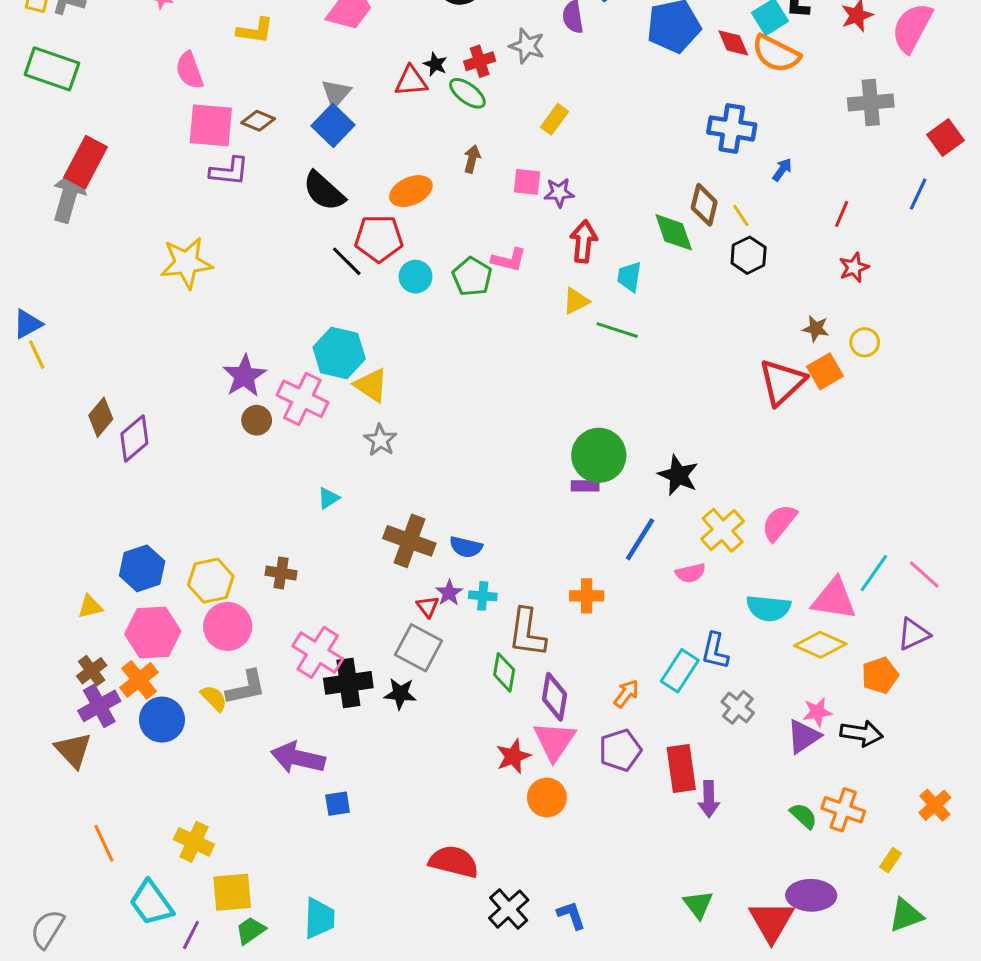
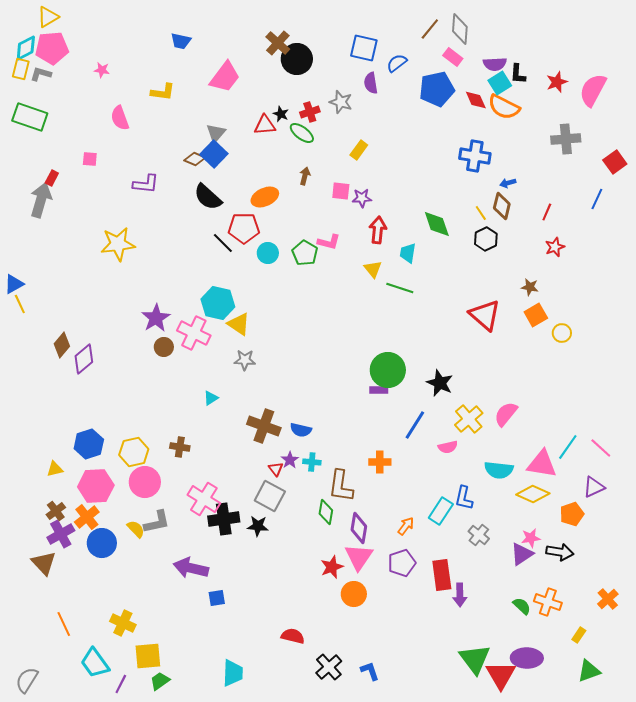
brown diamond: (258, 121) -> (195, 159), moved
pink square: (211, 125) -> (90, 159), moved, size x0.5
red rectangle: (86, 162) -> (52, 178), size x0.5
blue arrow: (782, 170) -> (508, 183), turned -140
brown diamond: (704, 205) -> (502, 206), moved
yellow triangle: (576, 301) -> (373, 269), turned -42
yellow circle: (865, 342) -> (562, 333), moved
red triangle: (782, 382) -> (485, 315), moved, turned -36
gray star: (380, 440) -> (245, 360), turned -30
red semicircle: (454, 862) -> (293, 636), size x0.7
green triangle: (698, 904) -> (475, 659), moved, size x1.6
cyan trapezoid: (319, 918) -> (233, 673), moved

